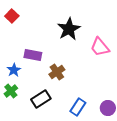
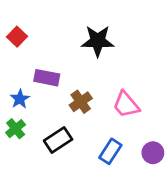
red square: (12, 16) -> (17, 37), moved
black star: (69, 29) -> (98, 41), turned 30
pink trapezoid: (100, 47) -> (126, 105), moved

